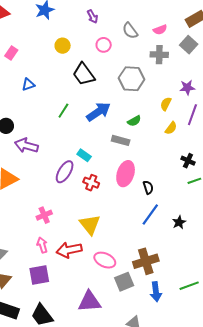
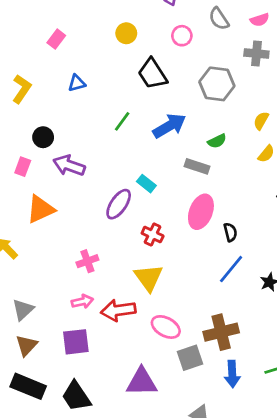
red cross: (91, 183) -> (153, 235), moved
pink arrow: (42, 245) -> (82, 302), turned 91

